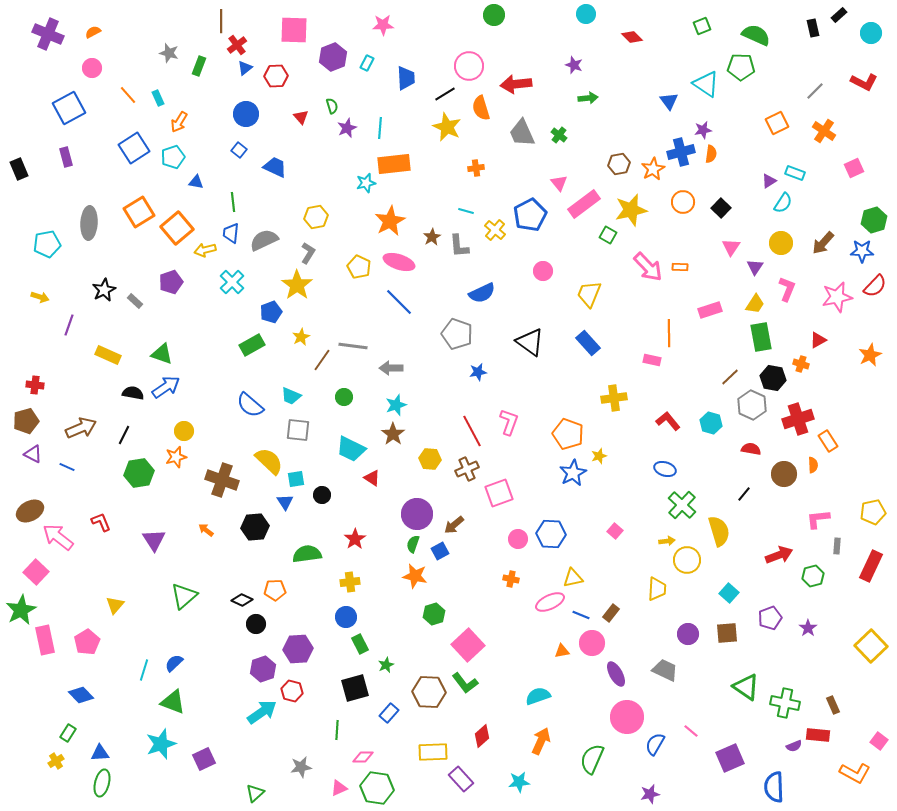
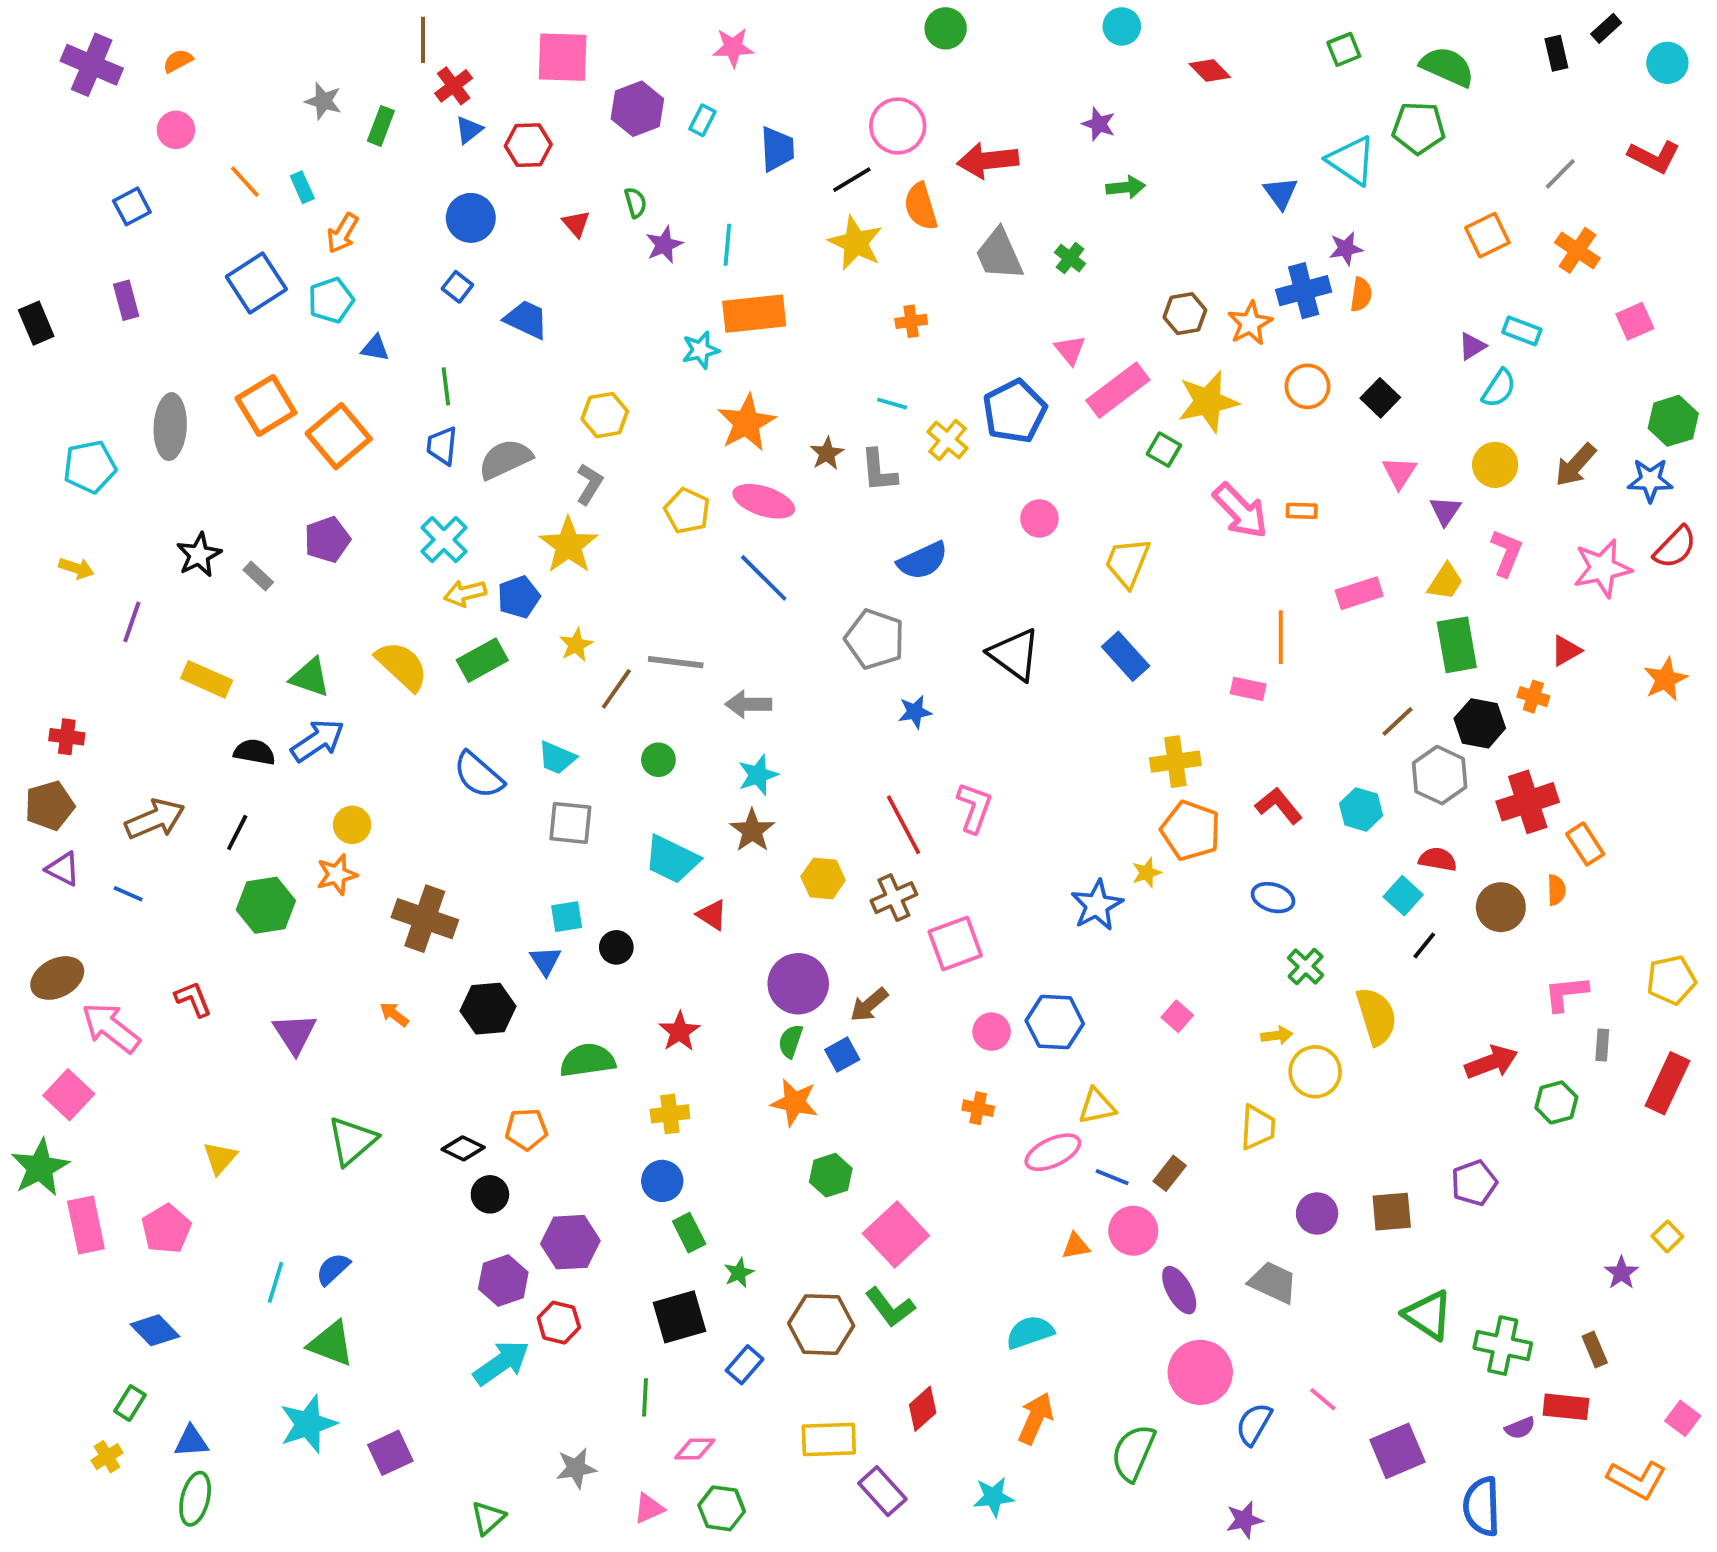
blue square: (69, 108) -> (132, 206), size x0.6
yellow arrow: (205, 250) -> (465, 593), moved
orange pentagon: (568, 434) -> (1191, 831), moved
yellow semicircle: (269, 461) -> (402, 666), moved
green cross: (682, 505) -> (1306, 967), size x0.7
cyan square: (729, 593) -> (1403, 896), moved
purple star: (808, 628) -> (1621, 1273), moved
yellow square: (871, 646) -> (1667, 1236), size x0.5
green hexagon: (377, 788) -> (722, 1508), size x0.7

